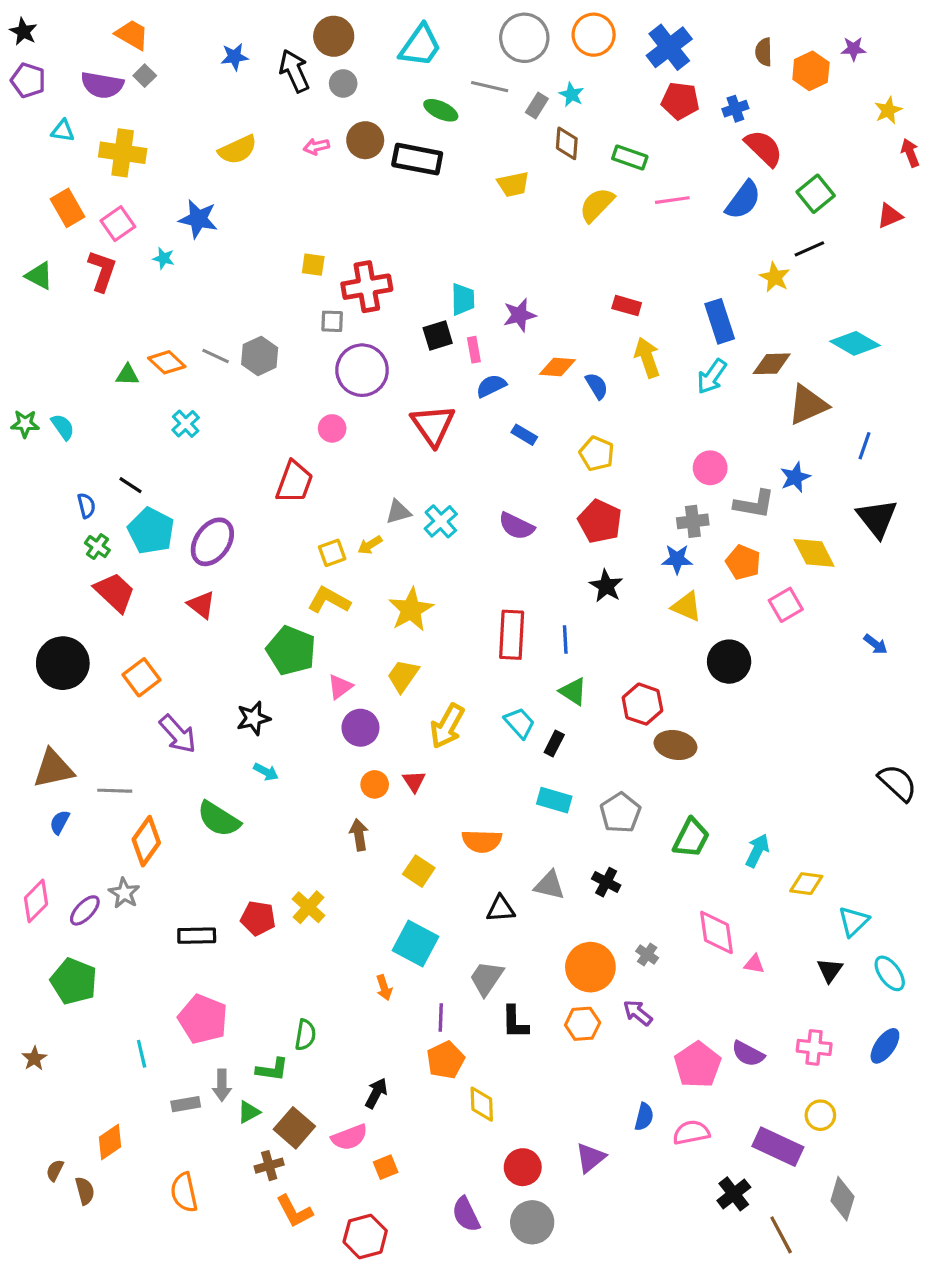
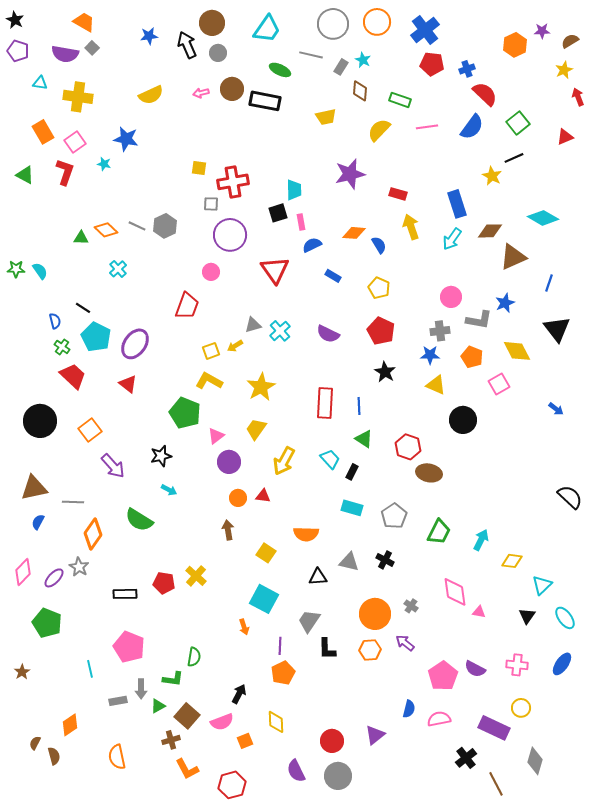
brown semicircle: (764, 52) -> (570, 41), moved, turned 60
purple star: (520, 315) -> (350, 174), moved, size x1.4
red triangle: (414, 781) -> (263, 496), turned -49
yellow diamond: (482, 1104) -> (276, 722), moved

